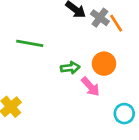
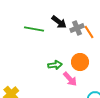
gray cross: (100, 18) -> (77, 28), turned 32
green line: (30, 43) -> (34, 29), moved

